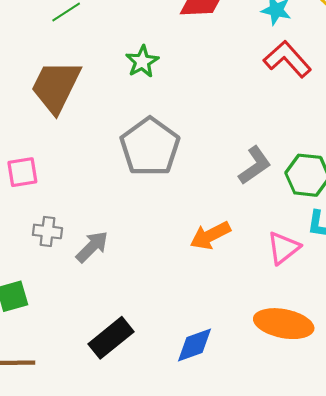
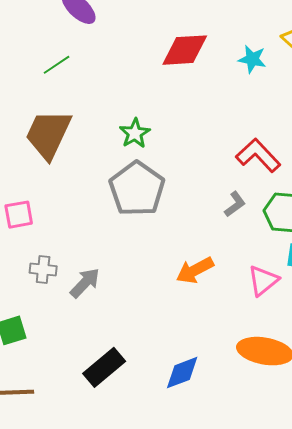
red L-shape: (287, 59) -> (258, 155), moved
green star: (142, 62) -> (135, 133), moved
gray L-shape: (255, 165) -> (235, 204), size x0.7

